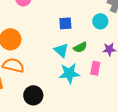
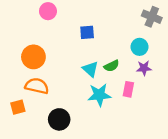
cyan circle: (100, 21) -> (139, 47), moved
blue square: (65, 23) -> (87, 32), moved

